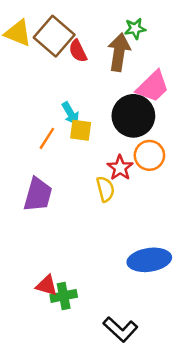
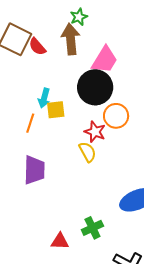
cyan arrow: (71, 113) -> (44, 98), turned 60
green cross: (64, 296) -> (92, 228), moved

